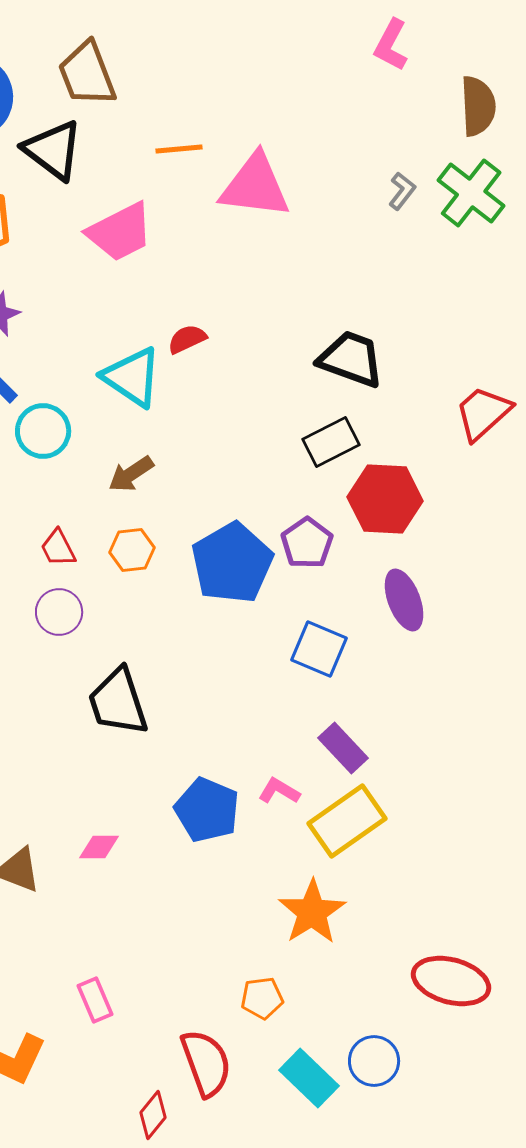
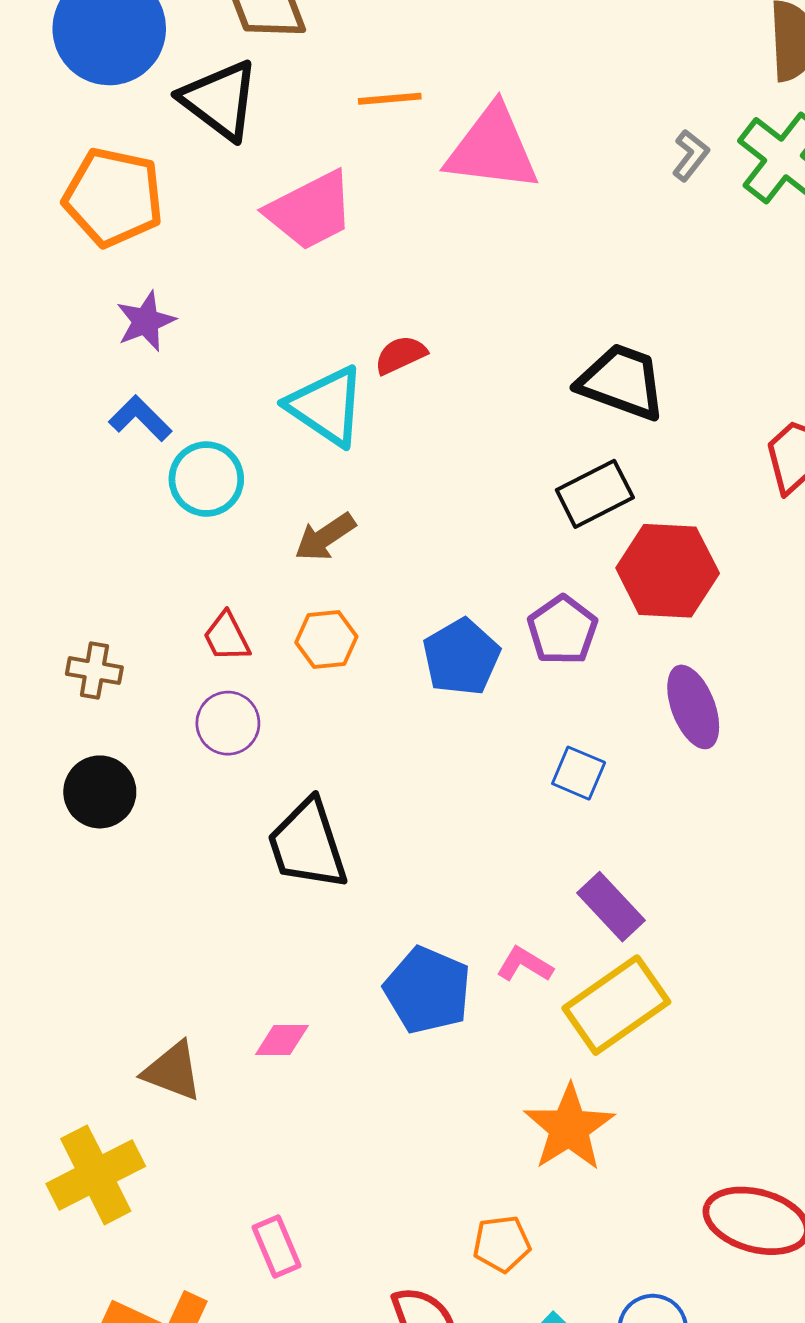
blue pentagon: (232, 563) -> (461, 657), size x0.7
blue square: (319, 649) -> (579, 773), size x0.7

